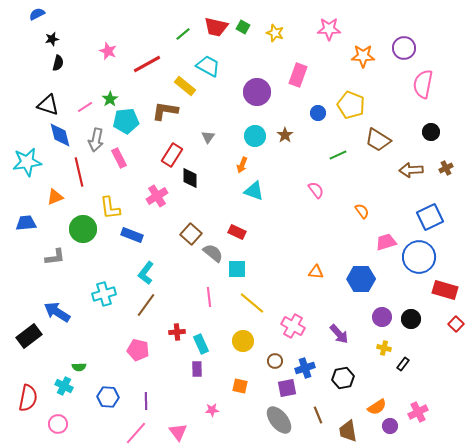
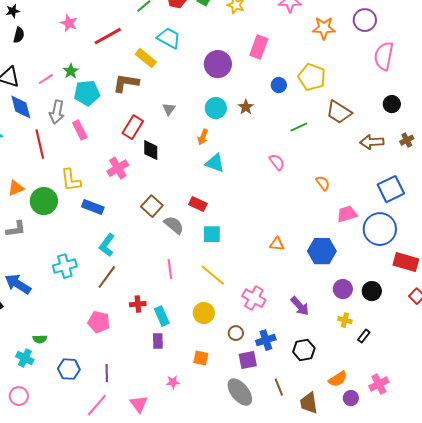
orange triangle: (55, 197) -> (16, 188), moved
cyan square: (237, 269) -> (212, 234), moved

